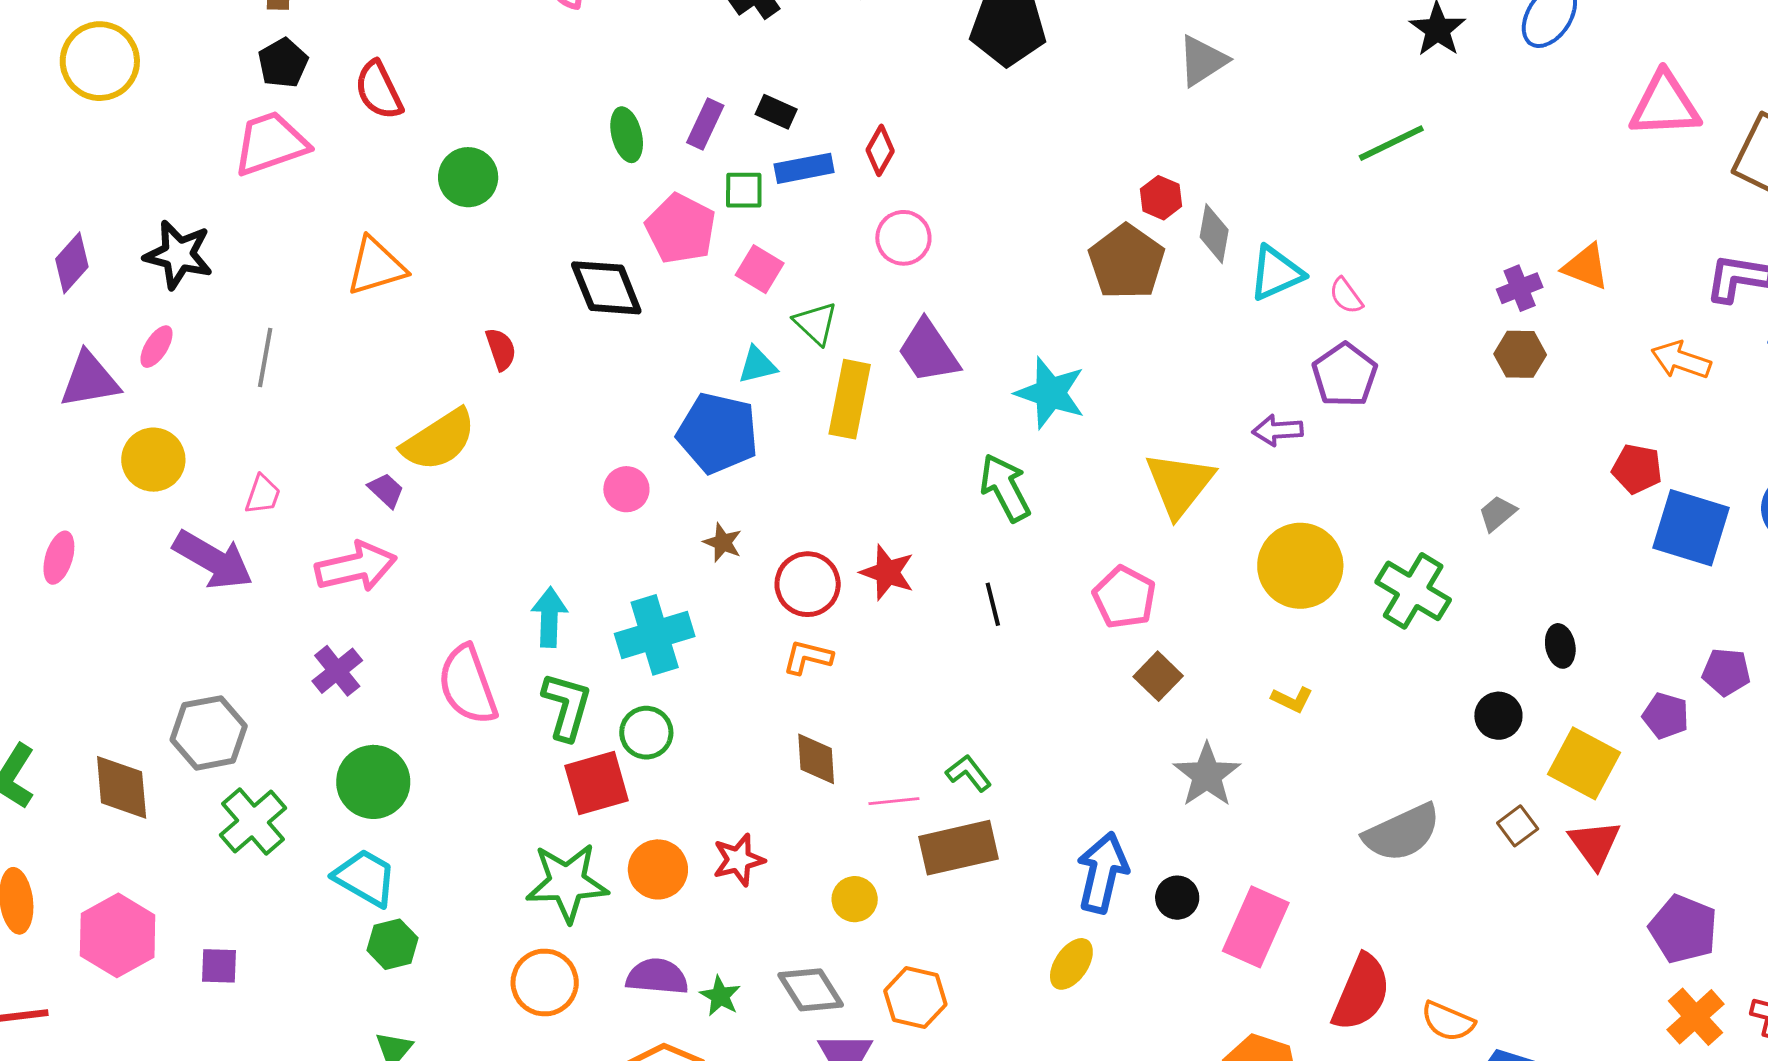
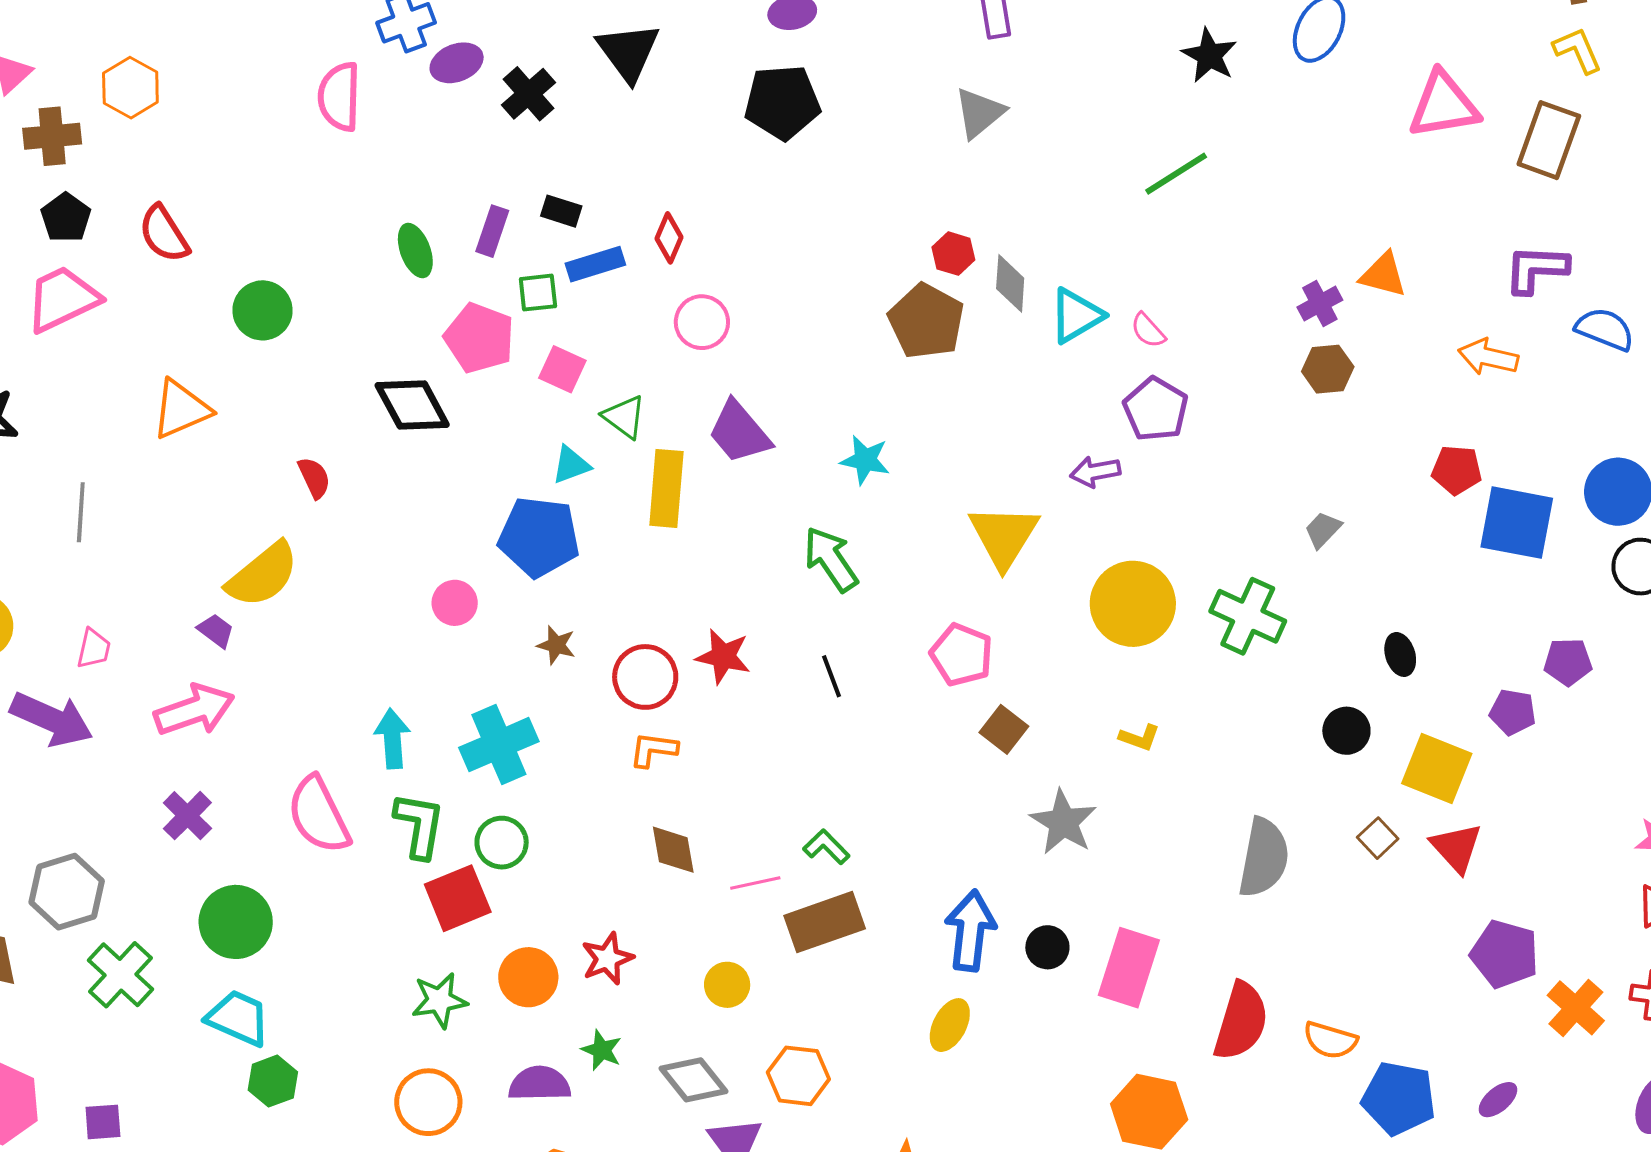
cyan star: (1050, 393) -> (865, 460), size x0.7
gray semicircle: (1402, 833) -> (1264, 858), turned -48
green star: (567, 883) -> (440, 1000), size x0.7
purple pentagon: (1683, 929) -> (1505, 954), moved
green star: (720, 996) -> (602, 1050), moved

